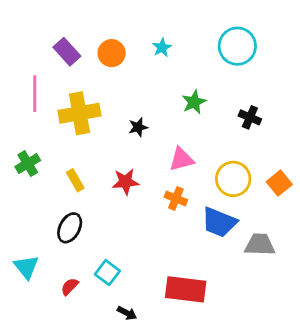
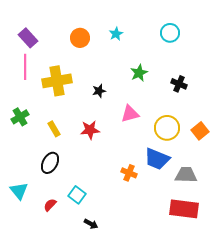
cyan circle: (237, 46) -> (170, 33), size x0.7
purple rectangle: (67, 52) -> (28, 38), moved
orange cross: (176, 198) -> (129, 173), moved
red rectangle: (186, 289) -> (184, 209), moved

